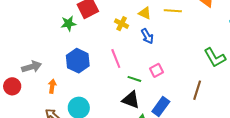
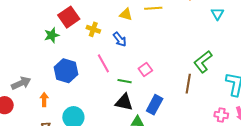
yellow cross: (122, 24) -> (93, 29), moved
blue arrow: (147, 36) -> (120, 39), moved
green L-shape: (215, 58) -> (203, 62), moved, turned 90

